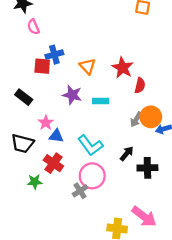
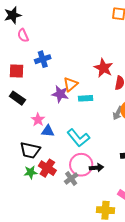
red square: (42, 66) -> (17, 71), moved
orange triangle: (87, 66) -> (71, 84), moved, turned 35
black trapezoid: (22, 144) -> (30, 150), moved
black arrow: (127, 154) -> (96, 168), moved, turned 48
red cross: (53, 163) -> (47, 168), moved

